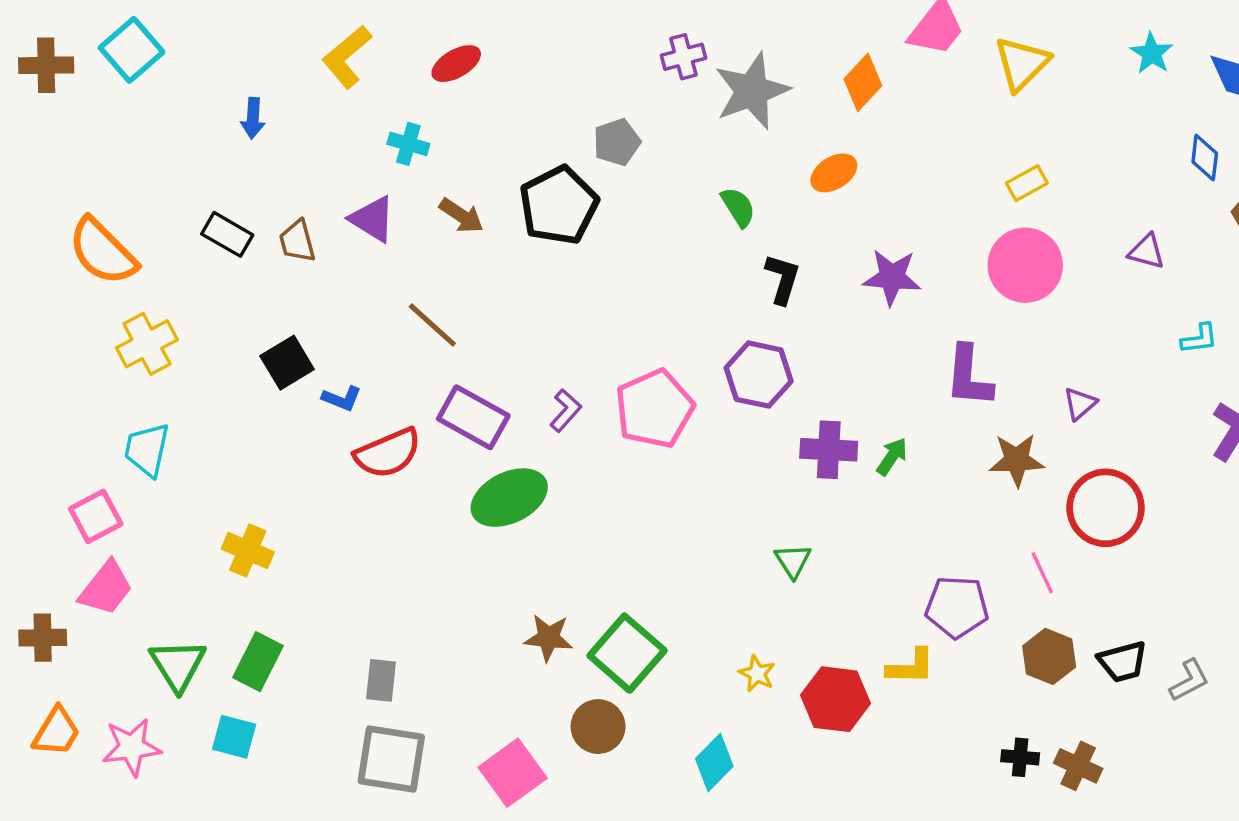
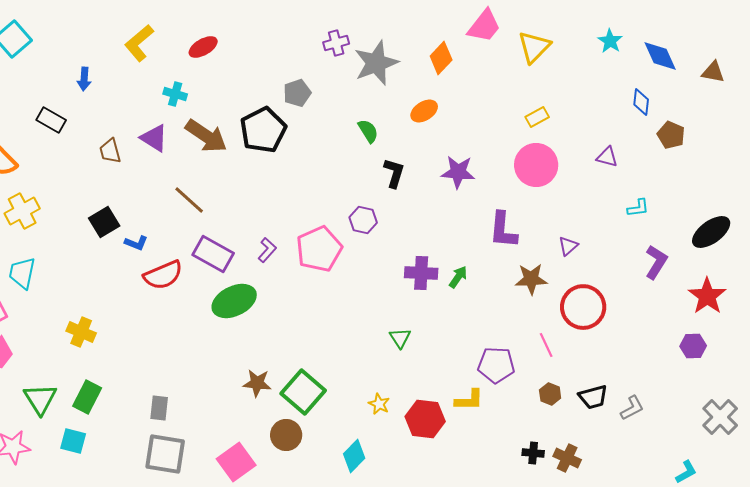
brown arrow: (461, 216) -> (206, 136), size x1.6
black rectangle: (227, 234) -> (51, 120), moved
purple hexagon: (759, 375) -> (363, 220), moved, size x0.7
brown hexagon: (1049, 656) -> (550, 394), size x0.7

